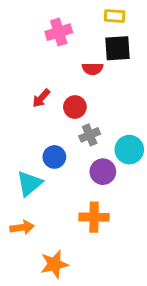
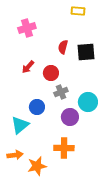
pink cross: (59, 32) -> (27, 28), moved
black square: (118, 48) -> (86, 52), moved
red semicircle: (93, 69) -> (63, 47), turned 104
orange star: (54, 264) -> (37, 166), moved

